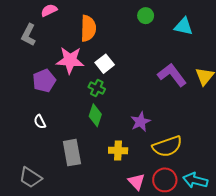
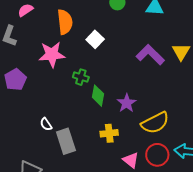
white square: (105, 64) -> (95, 39), moved
purple pentagon: (44, 81) -> (15, 80), moved
green diamond: (95, 115) -> (98, 96), moved
white semicircle: (40, 122) -> (46, 124), moved

